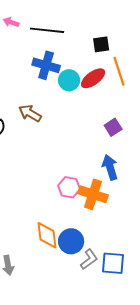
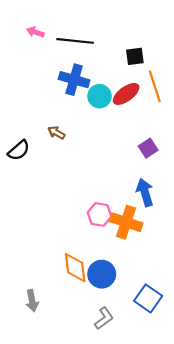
brown arrow: (30, 113) -> (56, 133), size x0.7
gray L-shape: (89, 259) -> (104, 318), moved
blue square: (113, 263) -> (148, 298), turned 30

